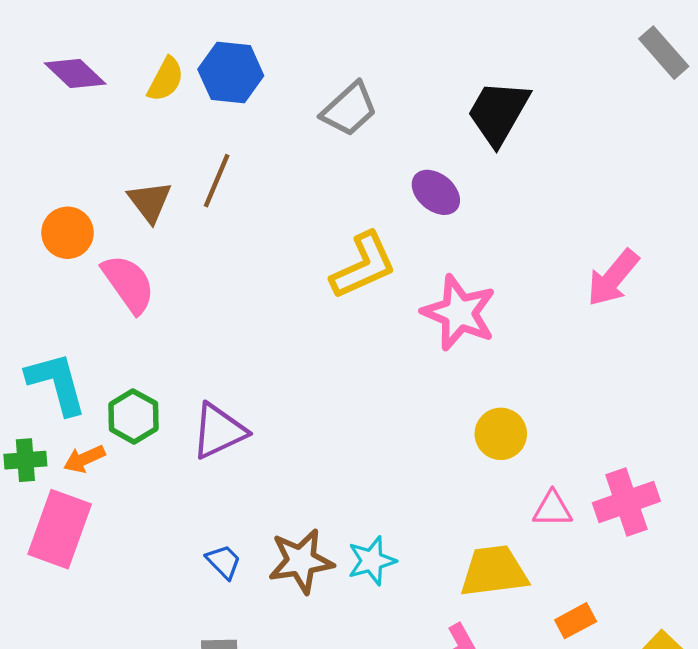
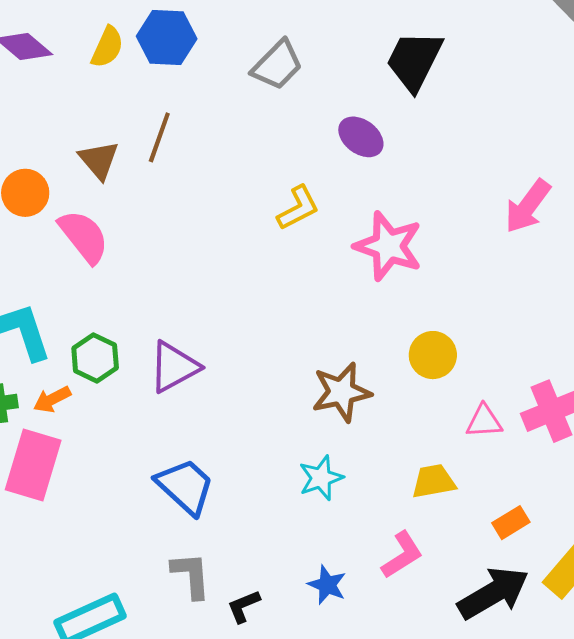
yellow L-shape: (363, 266) -> (298, 208), size x0.7
brown star: (301, 561) -> (341, 392), moved
blue trapezoid: (224, 562) -> (185, 486), size x1.8
yellow trapezoid: (494, 571) -> (434, 481), size x0.7

